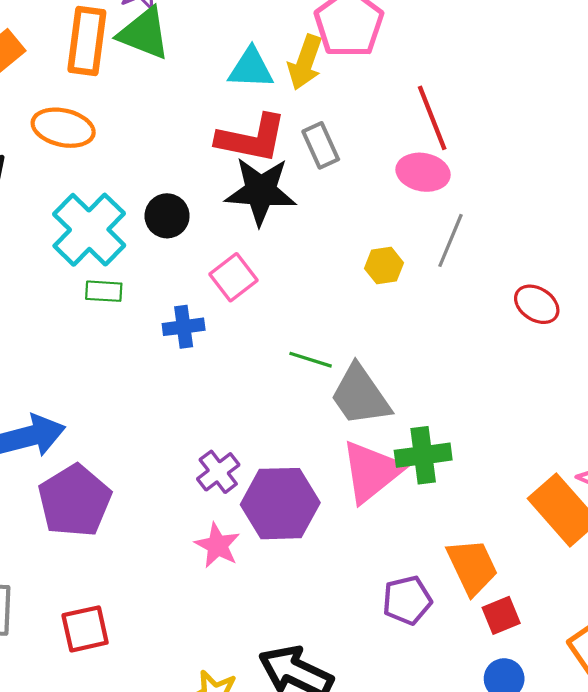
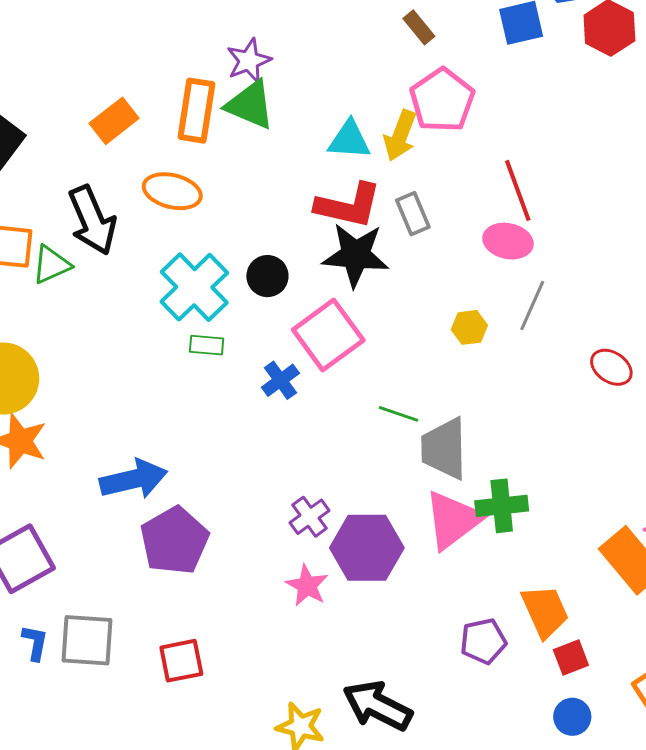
pink square: (233, 277) -> (328, 335), size x1.6
blue cross: (184, 327) -> (280, 380), turned -30
gray trapezoid: (360, 395) -> (444, 449), turned 32

